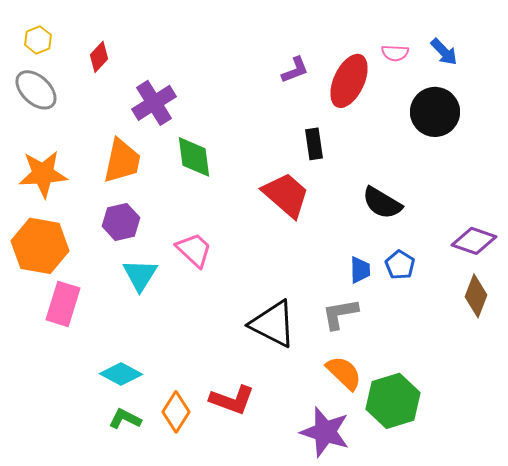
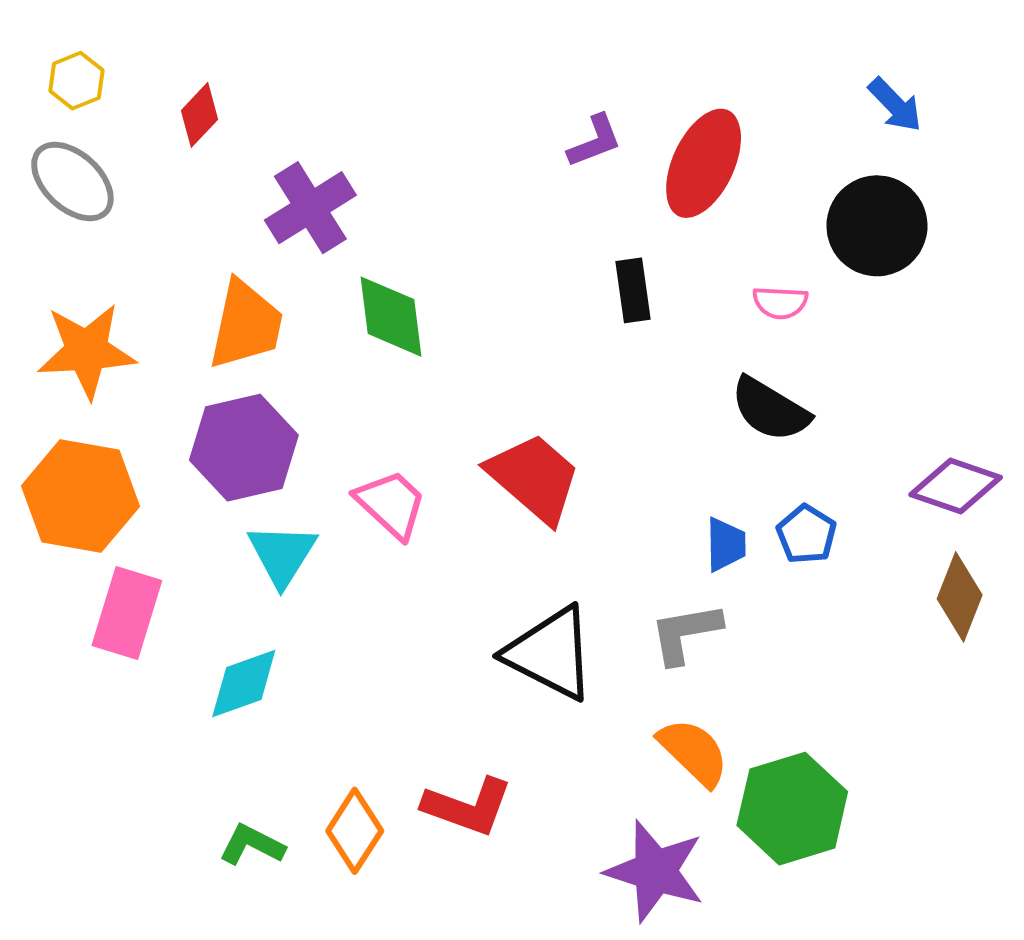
pink semicircle: (395, 53) -> (780, 302), moved
red trapezoid: (286, 195) -> (534, 478), moved
purple hexagon: (121, 222) -> (244, 448), size x1.4
cyan diamond: (121, 374) -> (244, 684), moved, turned -48

